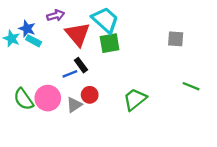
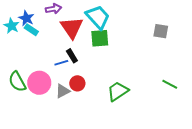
gray square: (176, 39) -> (161, 31), moved

